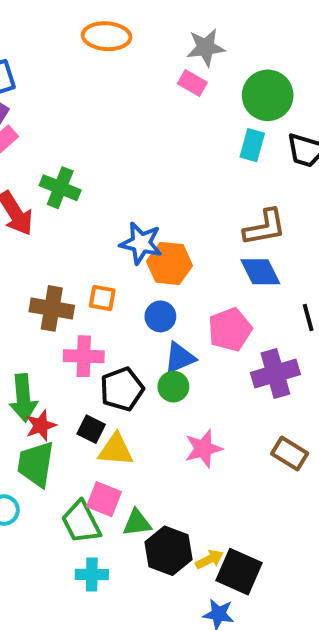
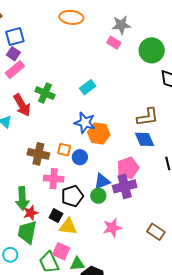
cyan rectangle: (252, 145) -> (88, 87), moved, turned 35
blue circle: (160, 316) -> (80, 157), moved
purple cross: (275, 374) -> (125, 186), moved

